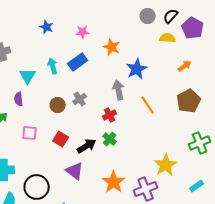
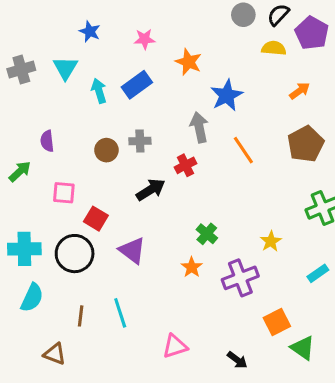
cyan triangle: (28, 76) -> (65, 68), moved
gray cross: (80, 99) -> (140, 141), turned 32
red square: (61, 139) -> (96, 219), moved
green cross: (110, 139) -> (207, 234), moved
black arrow: (87, 146) -> (151, 190), moved
yellow star: (166, 165) -> (271, 241), size x0.6
orange star: (114, 182) -> (192, 267), size x0.6
black circle: (37, 187) -> (75, 254), moved

